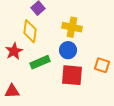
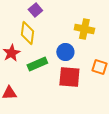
yellow cross: (72, 27) -> (84, 29), moved

